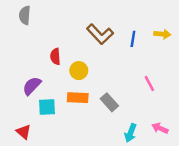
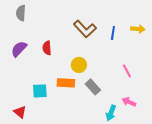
yellow circle: (79, 71) -> (79, 65), moved
purple semicircle: (32, 86) -> (19, 49), moved
pink arrow: (160, 128) -> (129, 102), moved

